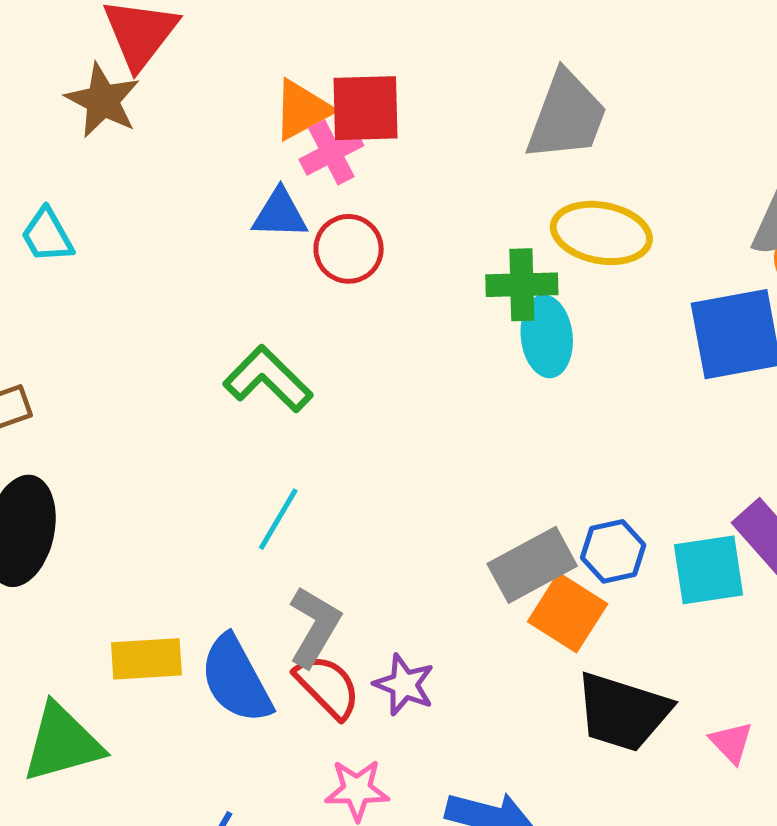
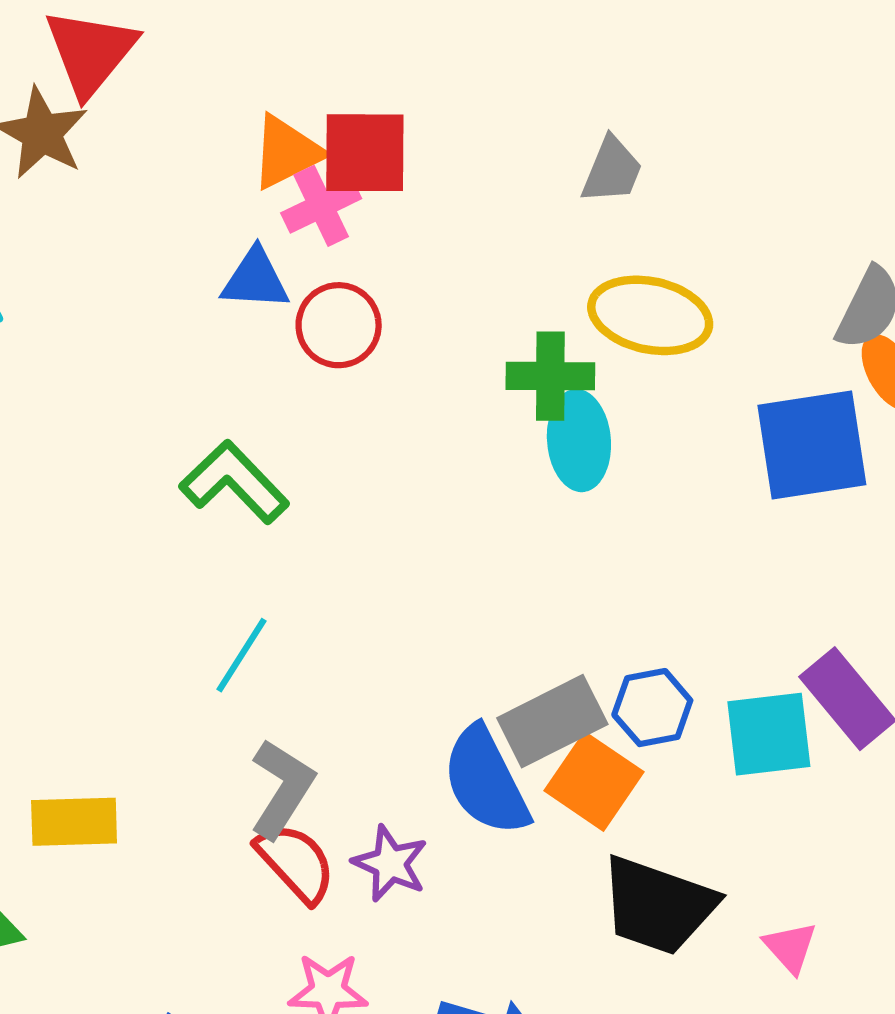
gray trapezoid: (567, 116) -> (612, 170), size x0.6
blue semicircle: (236, 679) -> (486, 781), moved

